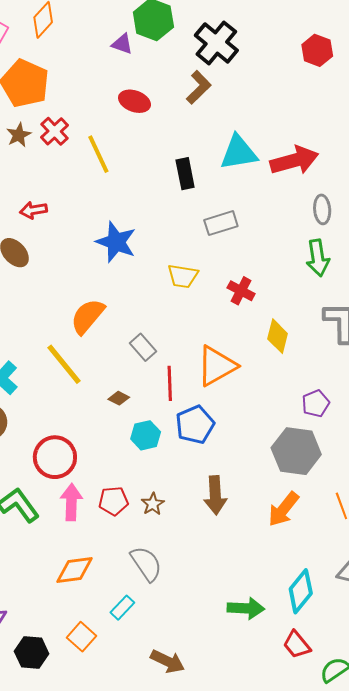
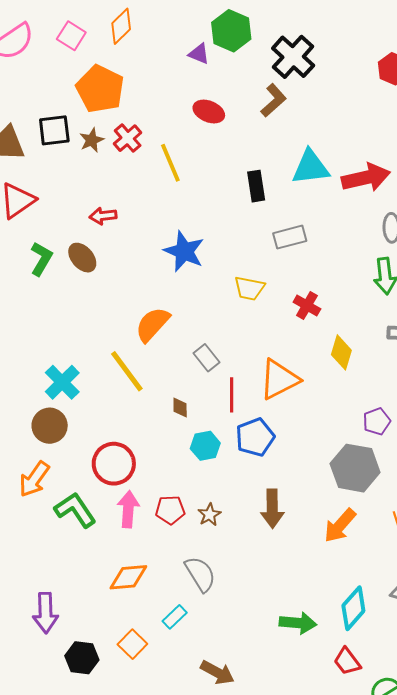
brown diamond: (119, 398) -> (180, 408), turned 60

